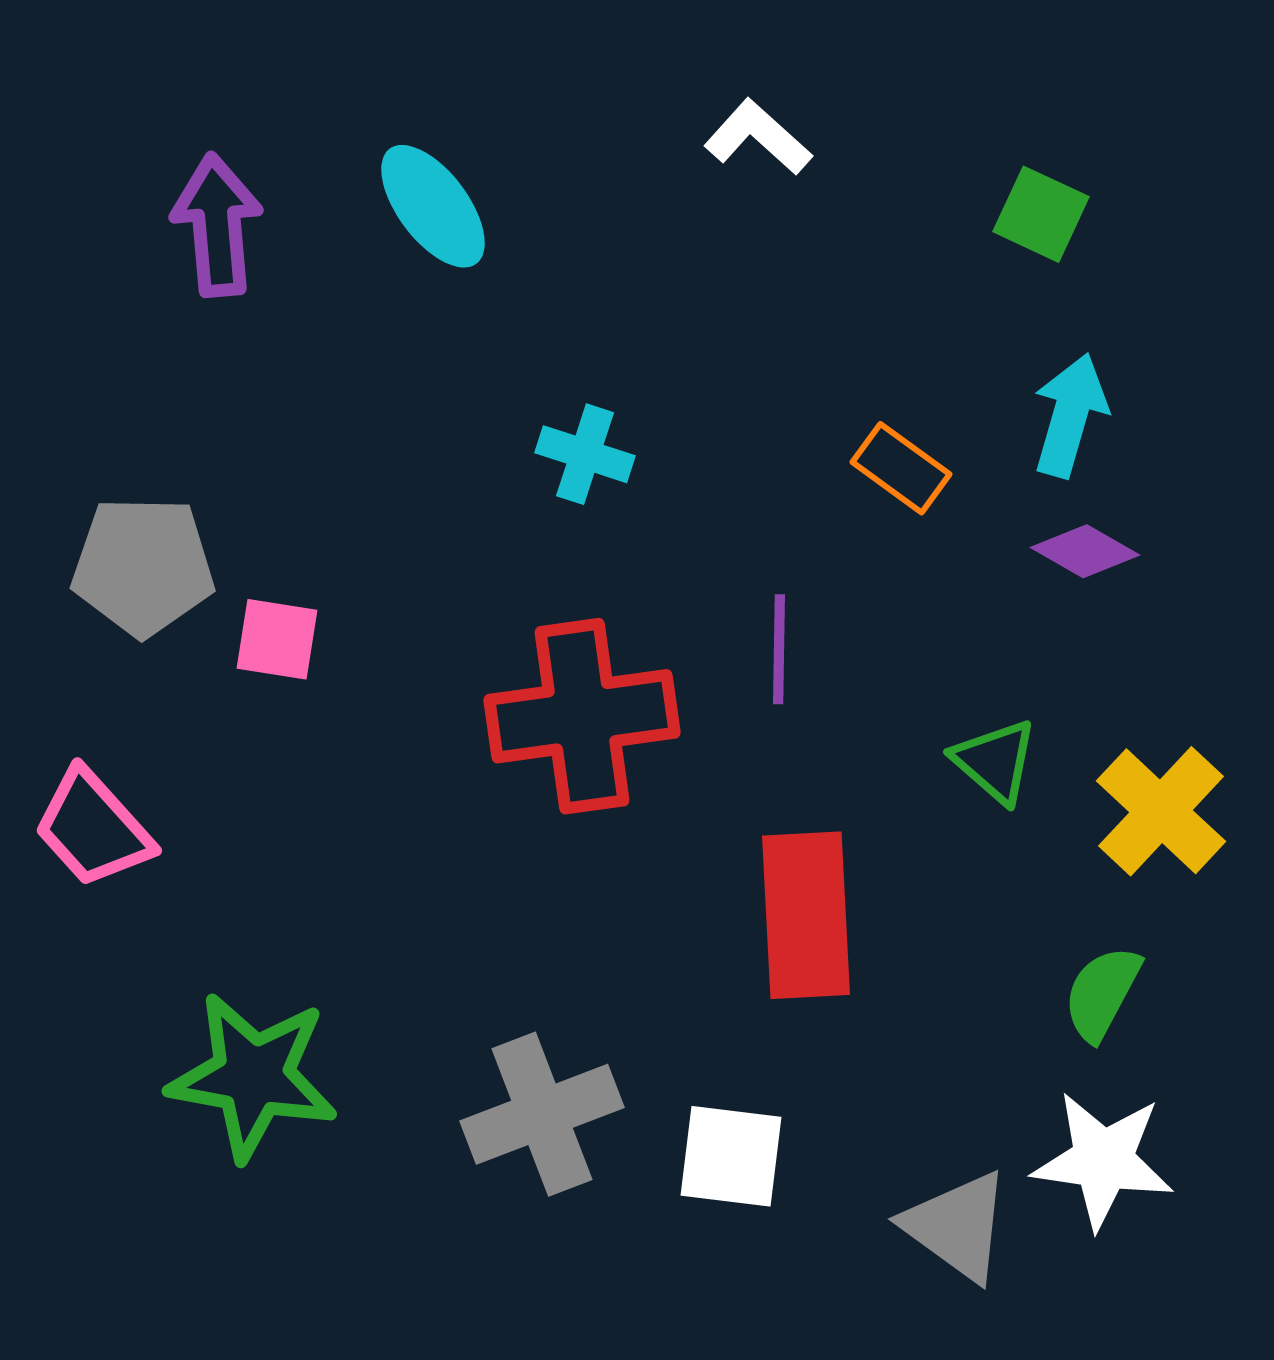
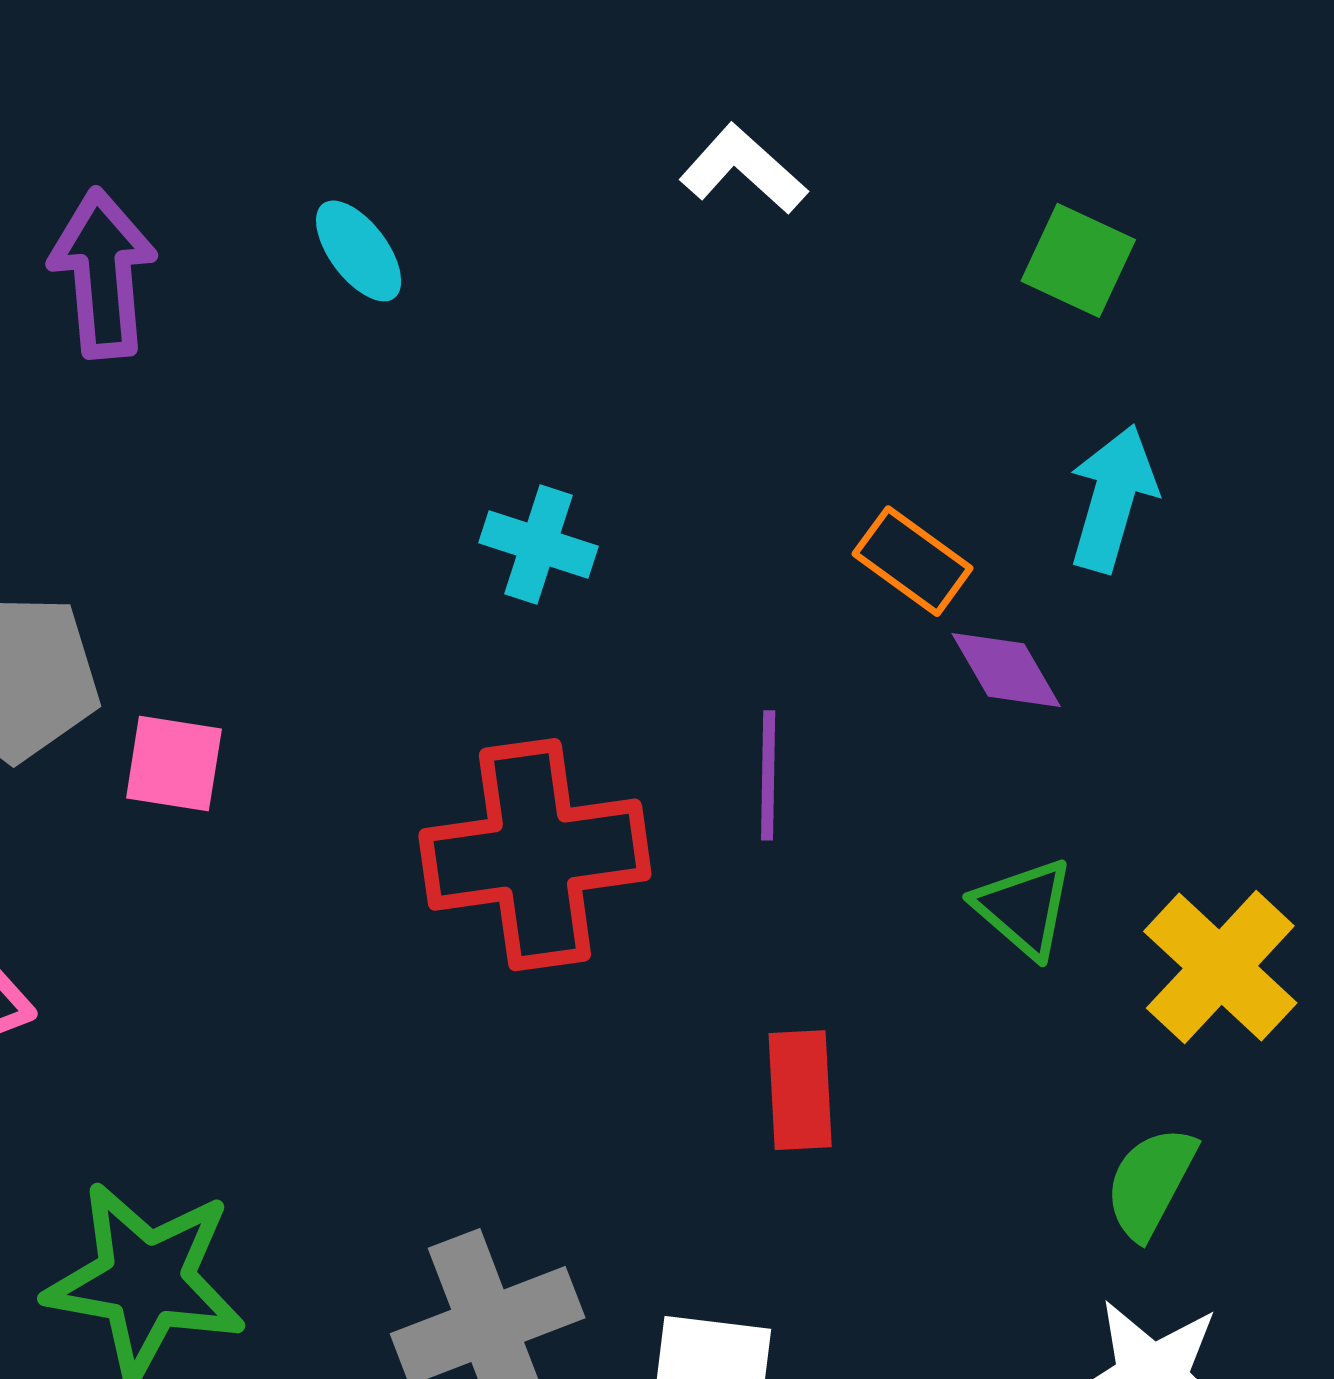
cyan ellipse: (433, 206) -> (359, 251), size x0.7
purple diamond: (1085, 551) -> (1006, 670), moved, turned 30
red rectangle: (806, 915) -> (800, 1090), size x0.6

